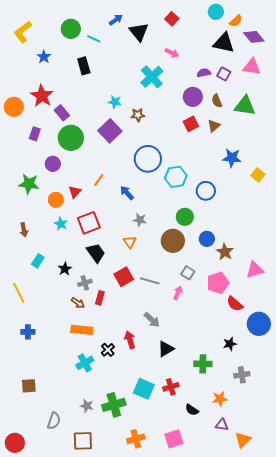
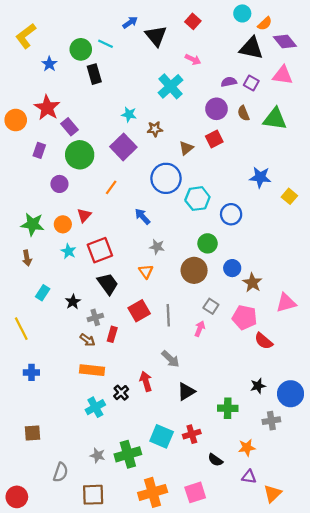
green circle: (71, 29) -> (81, 49), moved
brown triangle: (214, 126) -> (186, 148), moved
orange line: (99, 180) -> (111, 187), moved
green star: (29, 184) -> (33, 224), moved
gray line: (150, 281) -> (168, 315), turned 72
pink pentagon: (218, 283) -> (245, 317), turned 30
blue circle: (259, 324) -> (291, 394), moved
orange cross: (136, 439) -> (153, 492), size x1.4

